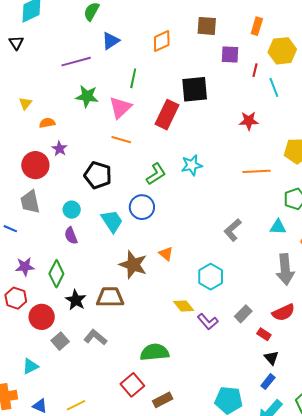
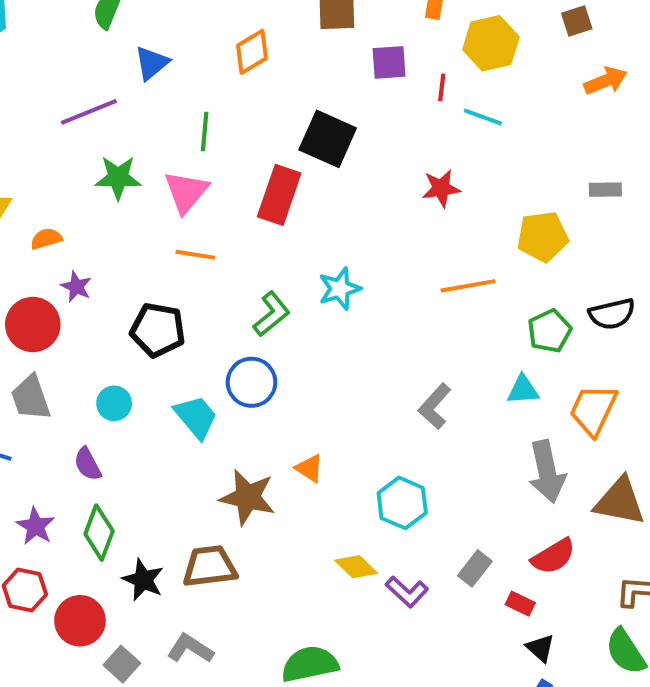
cyan line: (274, 87) -> (483, 117), turned -42
black square: (195, 89) -> (328, 139), turned 36
purple semicircle: (71, 236) -> (88, 464), moved
purple star: (25, 267) -> (35, 526), turned -30

